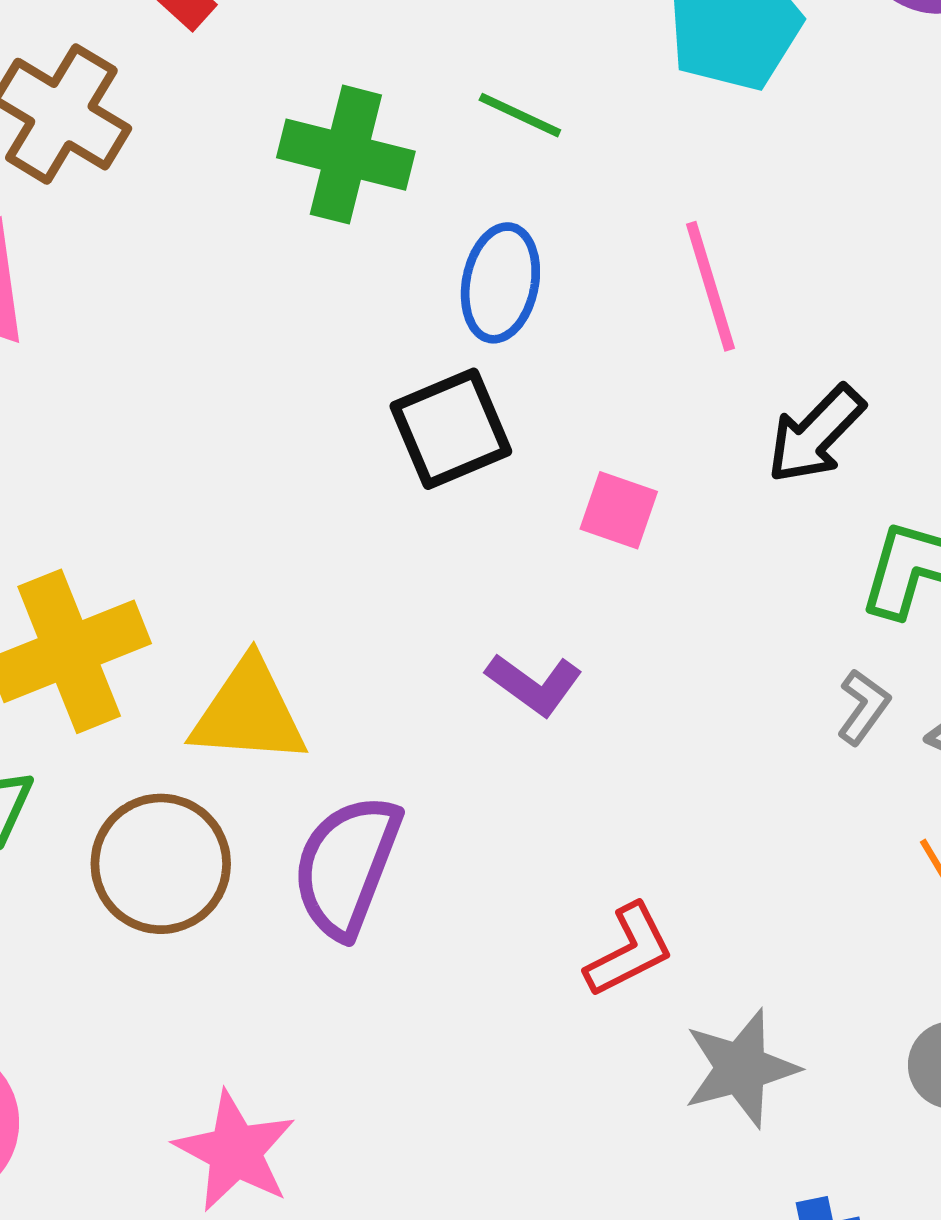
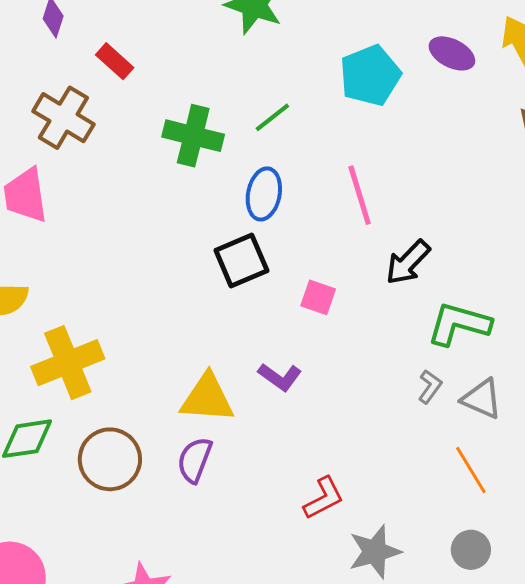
green line: (520, 115) -> (272, 117), turned -63
yellow triangle: (249, 712) -> (207, 398), moved
purple semicircle: (347, 866) -> (195, 460), size x0.7

